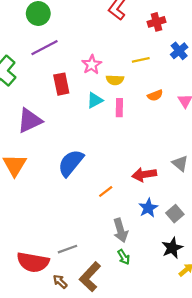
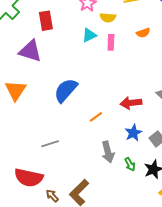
red rectangle: (61, 84) -> (46, 21), moved
purple triangle: (30, 121) -> (30, 51), turned 40
gray line: (67, 249) -> (50, 144), moved
green arrow: (124, 257) -> (130, 164), moved

